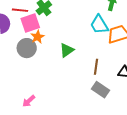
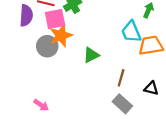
orange star: (37, 37) -> (61, 36), size x1.5
pink arrow: (29, 101) -> (41, 105), turned -112

